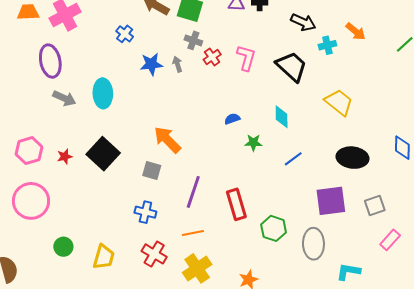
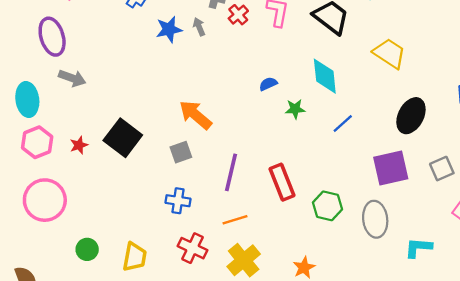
cyan ellipse: (103, 93) -> (27, 99), moved
cyan diamond: (282, 117) -> (325, 76), size x1.4
black ellipse: (353, 158) -> (411, 116), turned -64
gray square: (152, 171) -> (181, 152), turned -30

